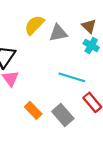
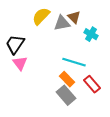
brown triangle: (89, 26) -> (74, 17), moved
orange rectangle: (33, 110) -> (67, 79), moved

